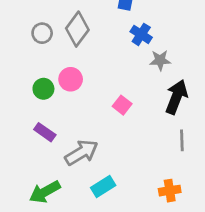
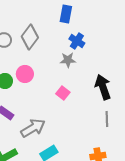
gray star: (160, 60) -> (68, 60), moved
black arrow: (176, 97) -> (103, 87), turned -40

